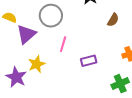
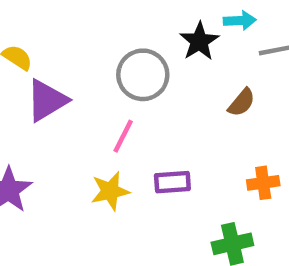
gray circle: (51, 16) -> (143, 75), moved
yellow star: (37, 64) -> (110, 191), moved

